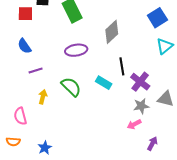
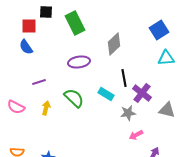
blue semicircle: (24, 46) -> (26, 47), moved
cyan triangle: (165, 46) -> (166, 58), turned 36
gray star: (141, 106) -> (128, 113), moved
pink semicircle: (20, 116) -> (16, 107), moved, turned -48

